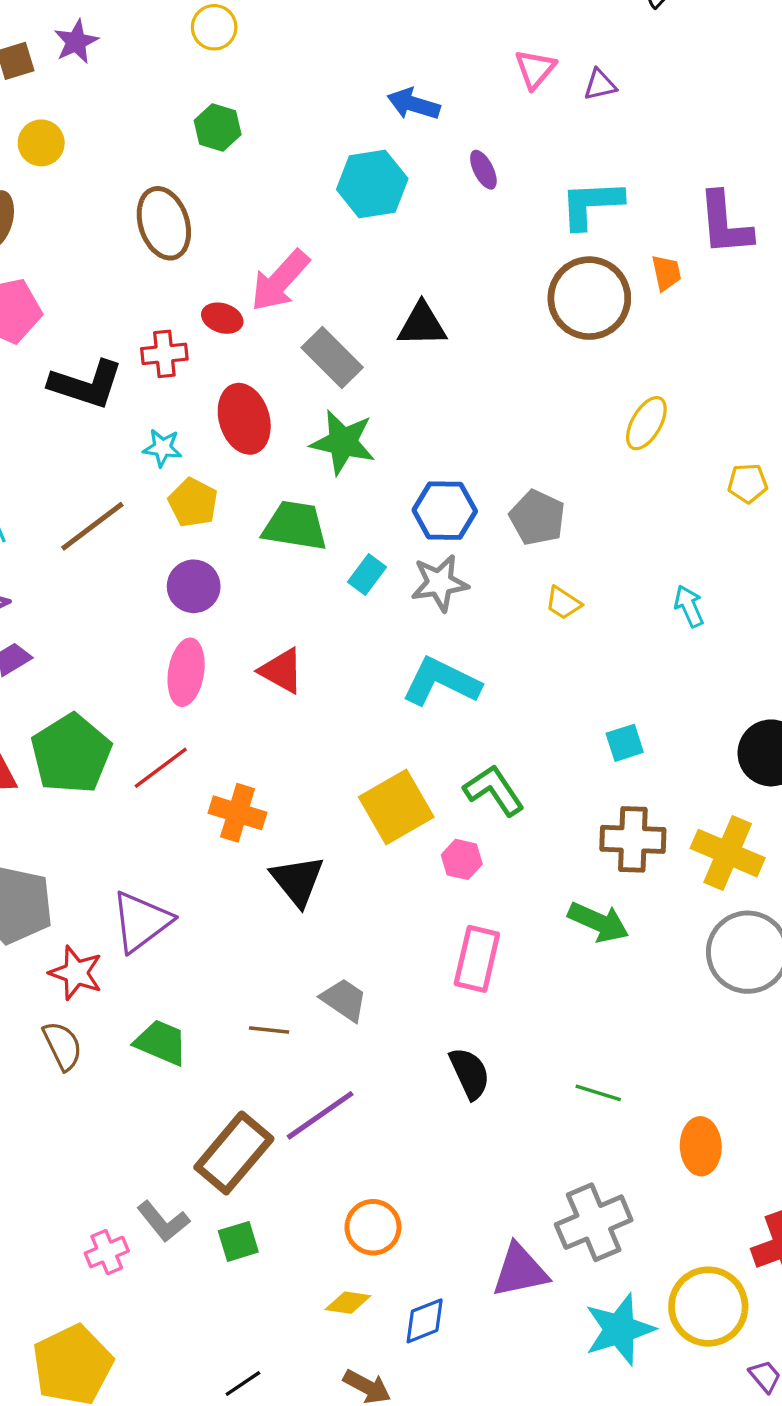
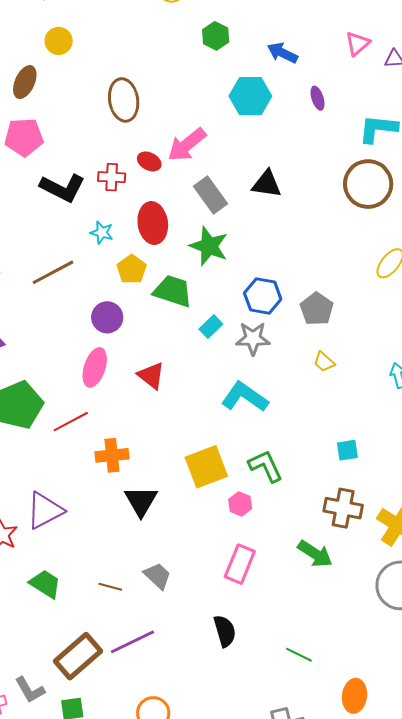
green hexagon: (218, 128) -> (216, 36), moved
yellow pentagon: (193, 503) -> (132, 269), moved
orange cross: (238, 813) -> (112, 455), turned -32

